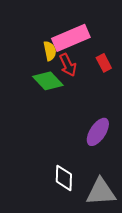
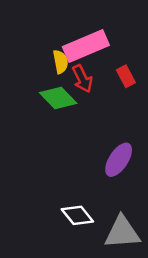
white diamond: (64, 178) -> (77, 215), turned -40

